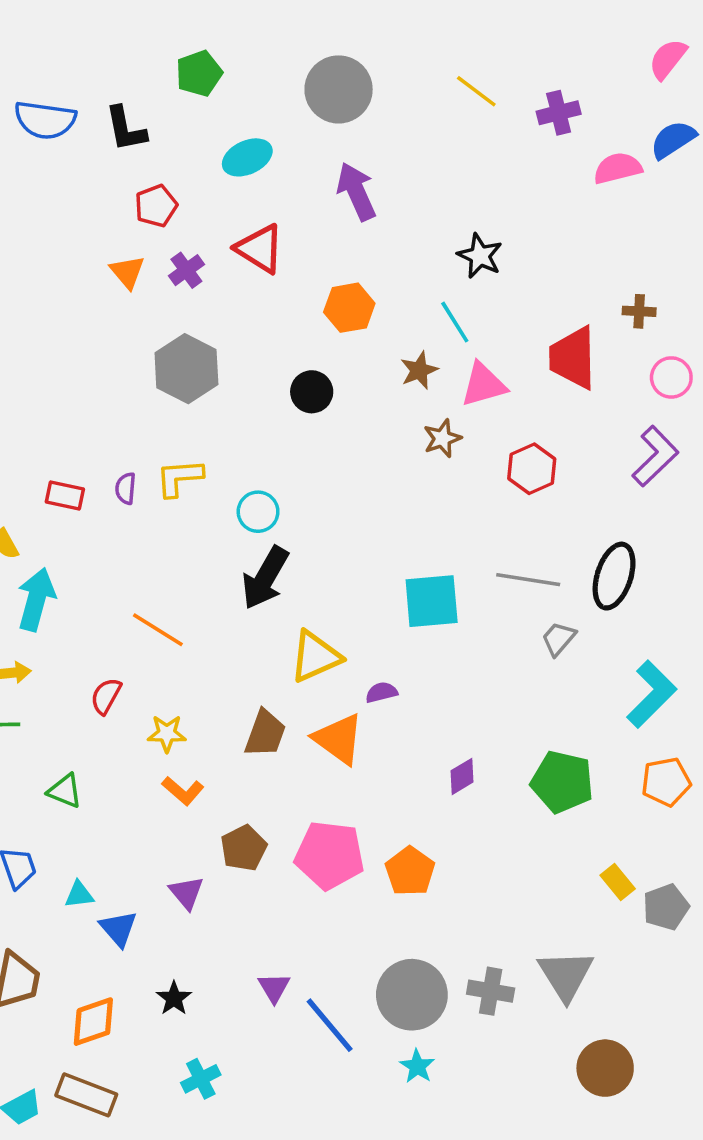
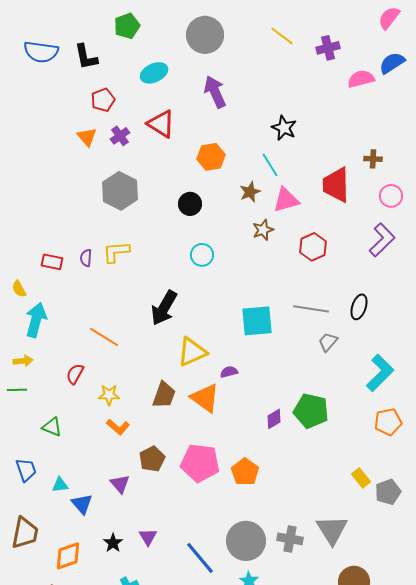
cyan circle: (258, 512) -> (202, 255), moved
black ellipse: (614, 576) -> (359, 307), size x0.7
green pentagon: (562, 782) -> (311, 411), moved
purple triangle: (274, 988) -> (148, 537), moved

